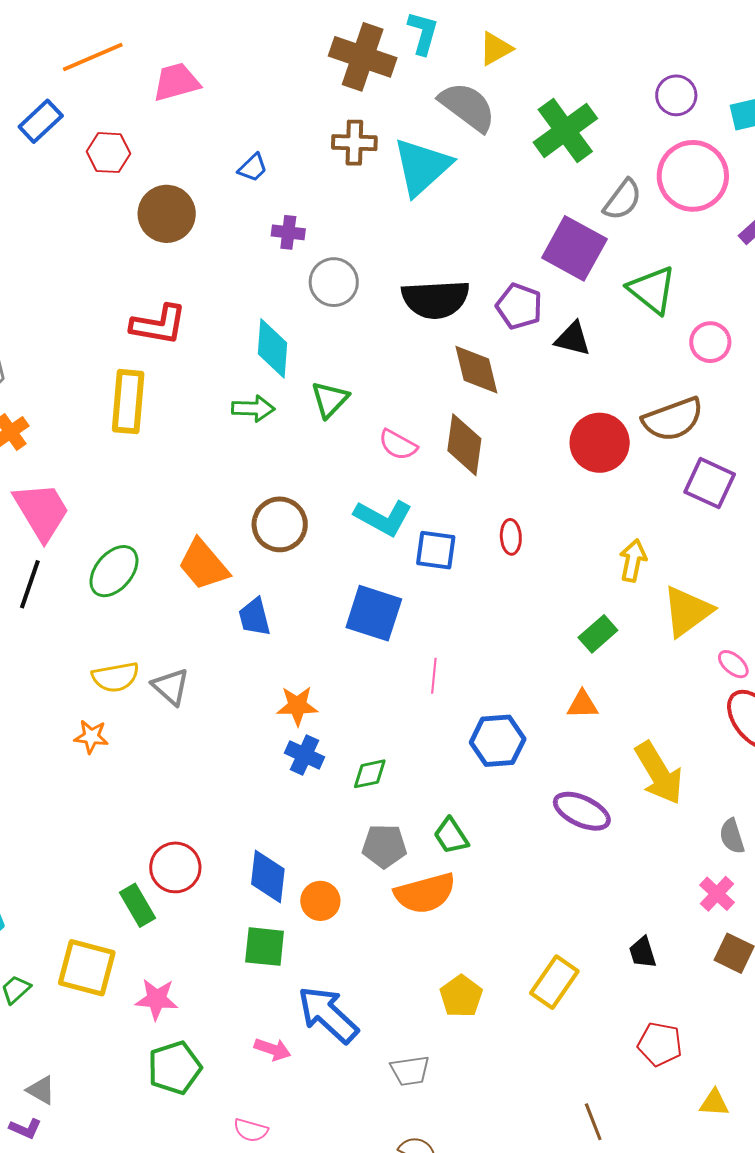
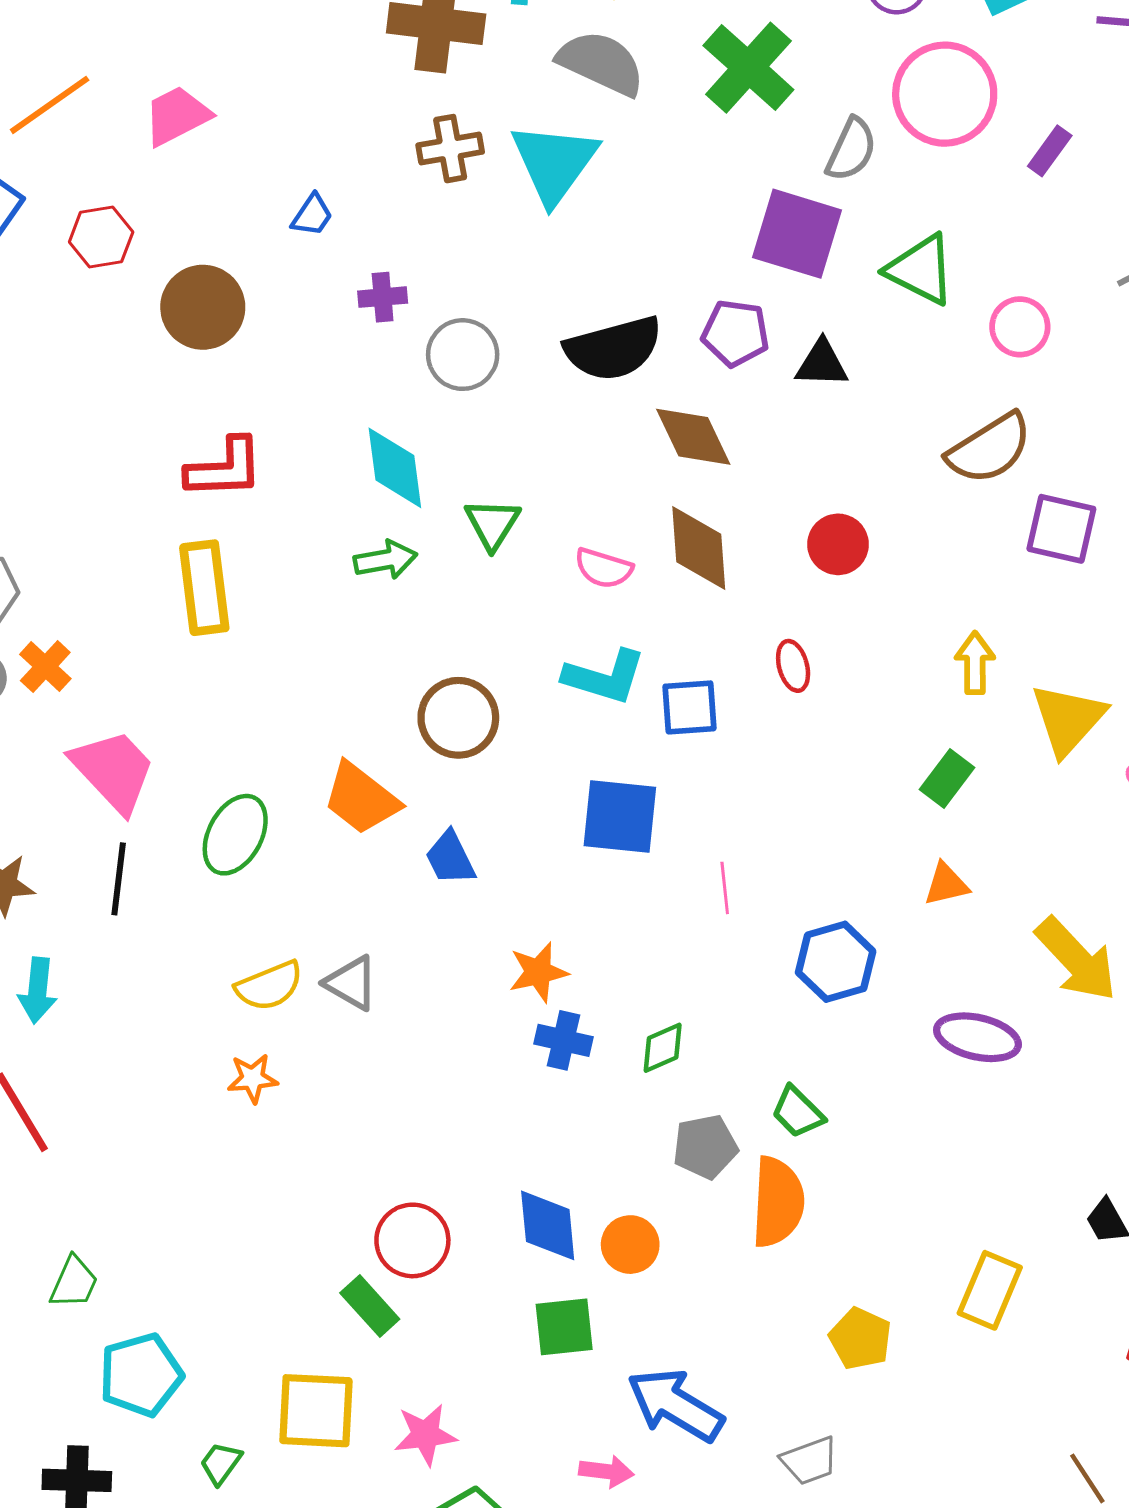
red circle: (600, 443) -> (838, 544), moved, size x0.7
orange semicircle: (425, 893) -> (778, 1202), turned -60

